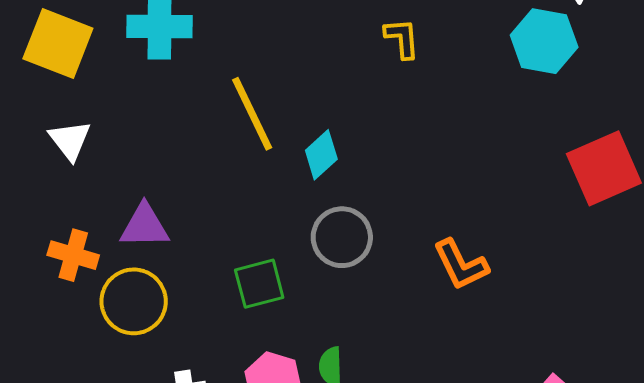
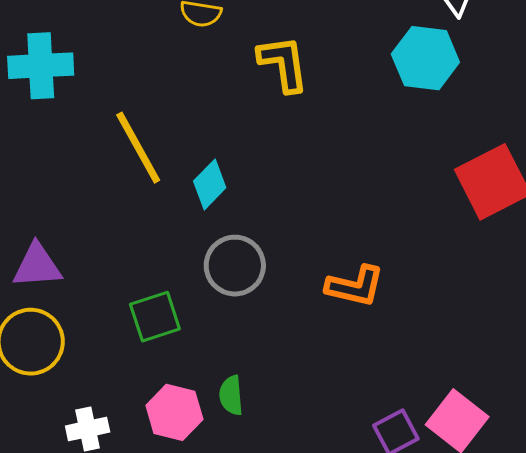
yellow L-shape: (402, 38) -> (283, 64), size x1.4
orange L-shape: (461, 265) -> (355, 286), turned -48

